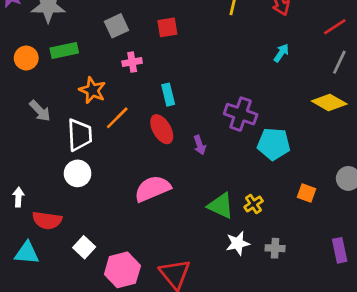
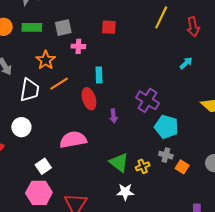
gray square: (116, 26) -> (63, 28), moved
white circle: (78, 173) -> (21, 127), moved
white square: (84, 247) -> (43, 166), moved
gray cross: (275, 248) -> (166, 155), moved

